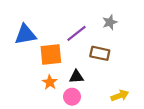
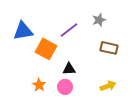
brown rectangle: (100, 53) -> (109, 48), moved
orange square: (51, 54) -> (46, 49), turned 35
orange star: (50, 82) -> (39, 85), moved

